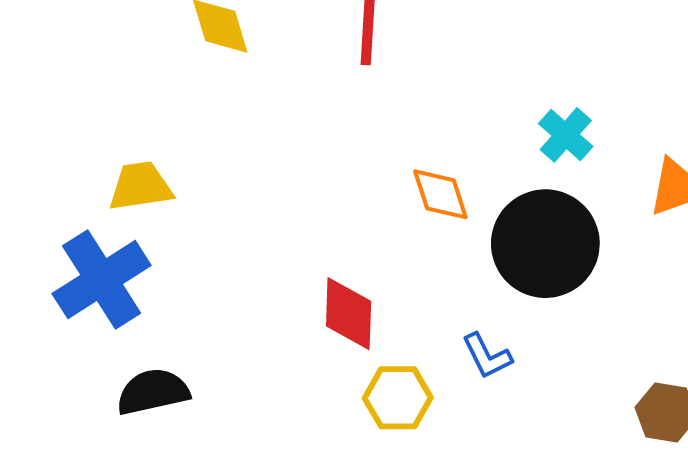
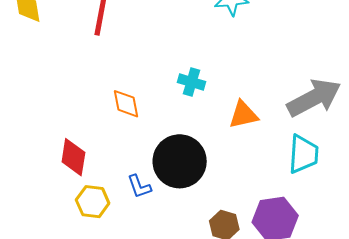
cyan cross: (566, 135) -> (191, 82), turned -32
black circle: (545, 244) -> (180, 161), moved

